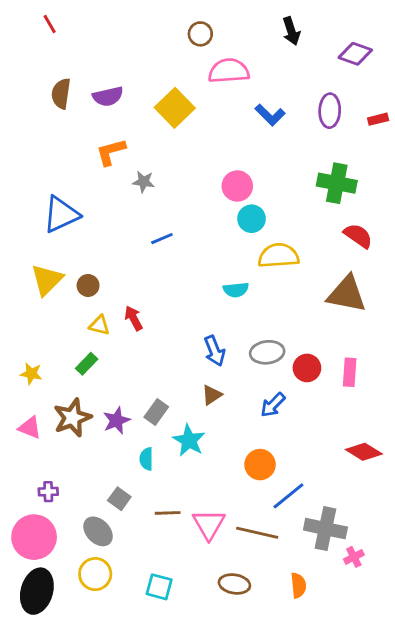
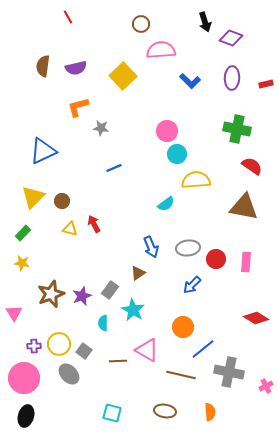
red line: (50, 24) -> (68, 17), moved
purple diamond: (355, 54) -> (231, 38), moved
cyan semicircle: (236, 290) -> (166, 204), turned -30
green rectangle: (87, 364) -> (23, 233), moved
brown triangle: (212, 395) -> (138, 273), moved
pink triangle: (30, 428) -> (14, 313), moved, turned 36
pink triangle: (209, 524) -> (147, 350), moved, turned -30
pink cross: (354, 557) -> (266, 386), moved
yellow circle: (95, 574) -> (59, 344), moved
black ellipse: (37, 591) -> (26, 416), size x0.7

